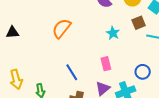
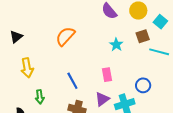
black triangle: (12, 32) -> (16, 37), turned -40
yellow arrow: (16, 79) -> (27, 68), moved

